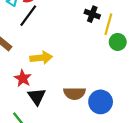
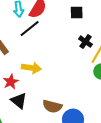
black triangle: (37, 97) -> (19, 101), turned -30

